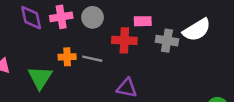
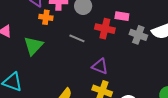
orange cross: (67, 57) -> (46, 17), moved

